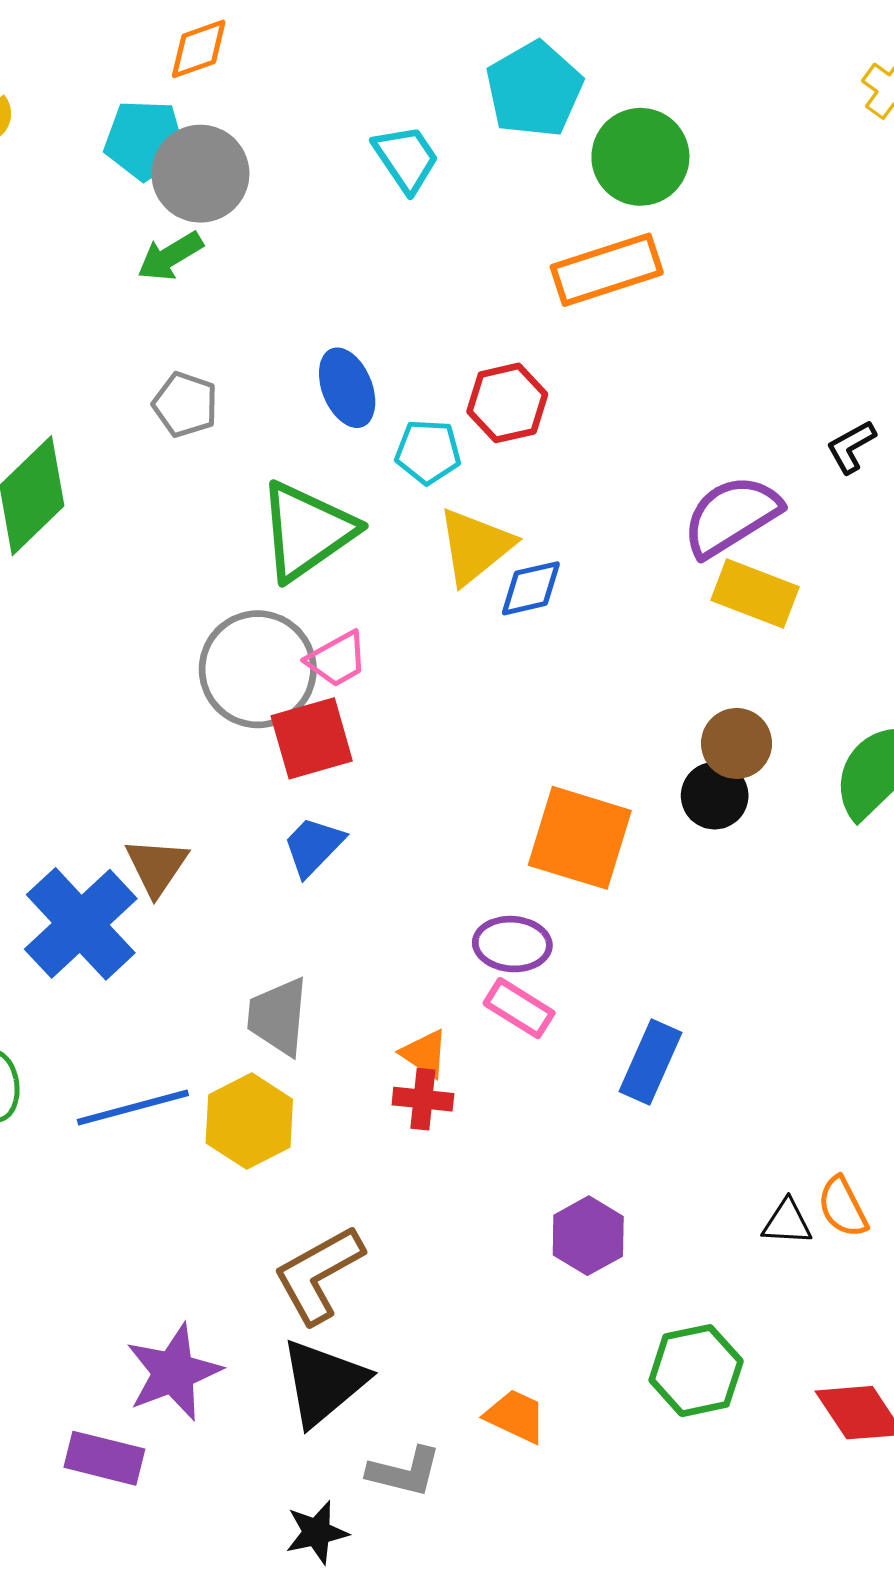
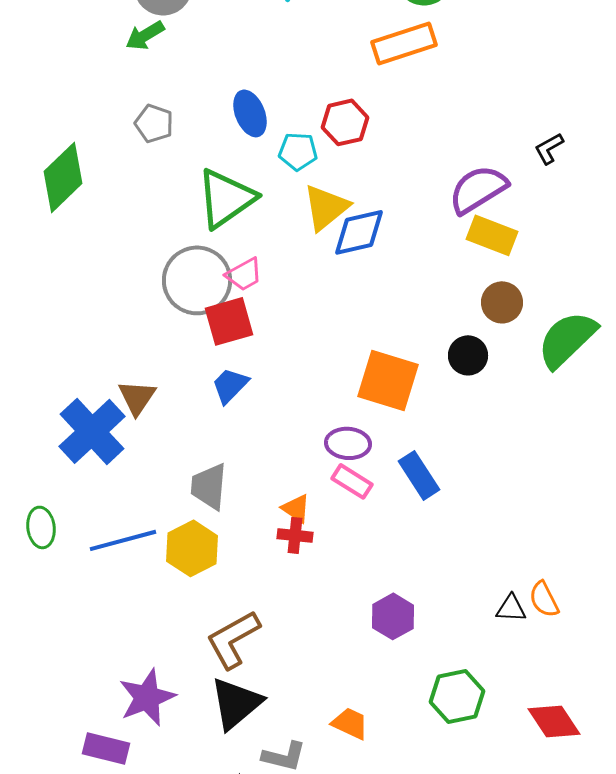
blue diamond: (531, 588) -> (359, 232), size x1.4
brown circle: (737, 743) -> (502, 302), moved
blue rectangle: (651, 1062) -> (419, 475), moved, turned -57

